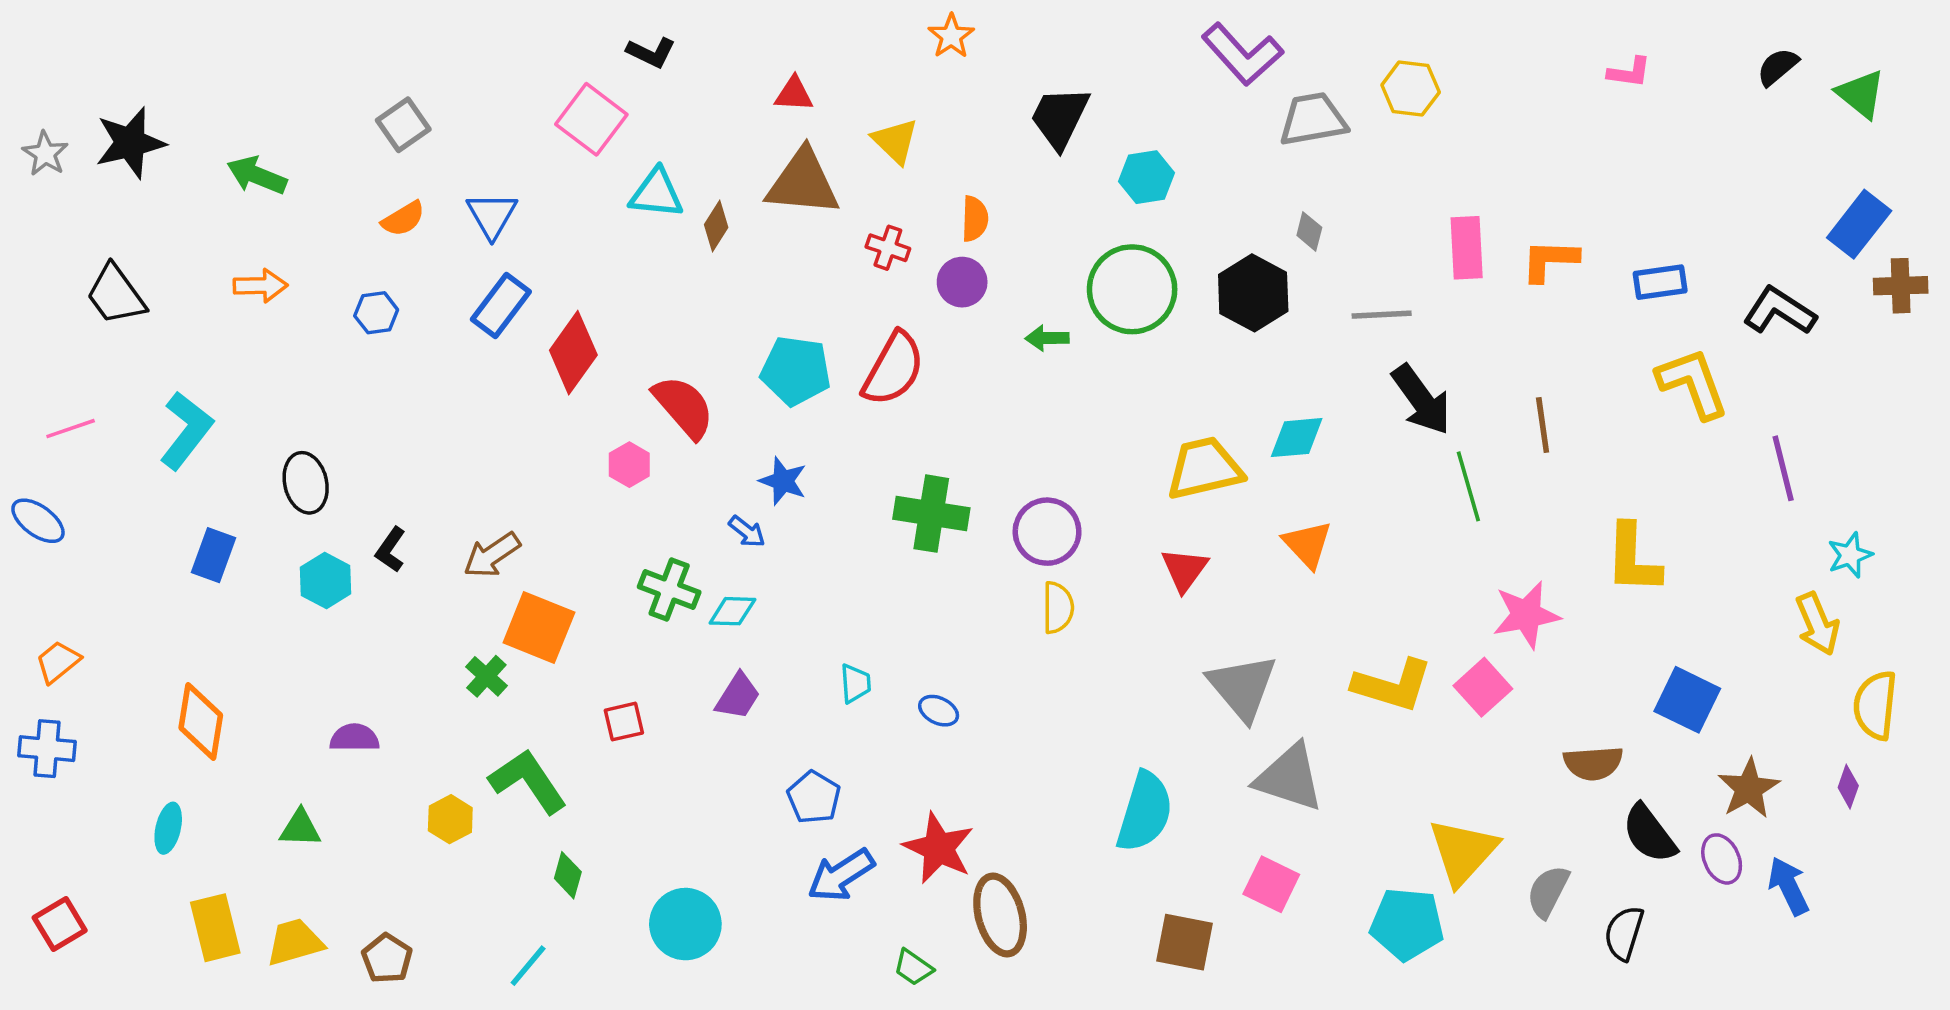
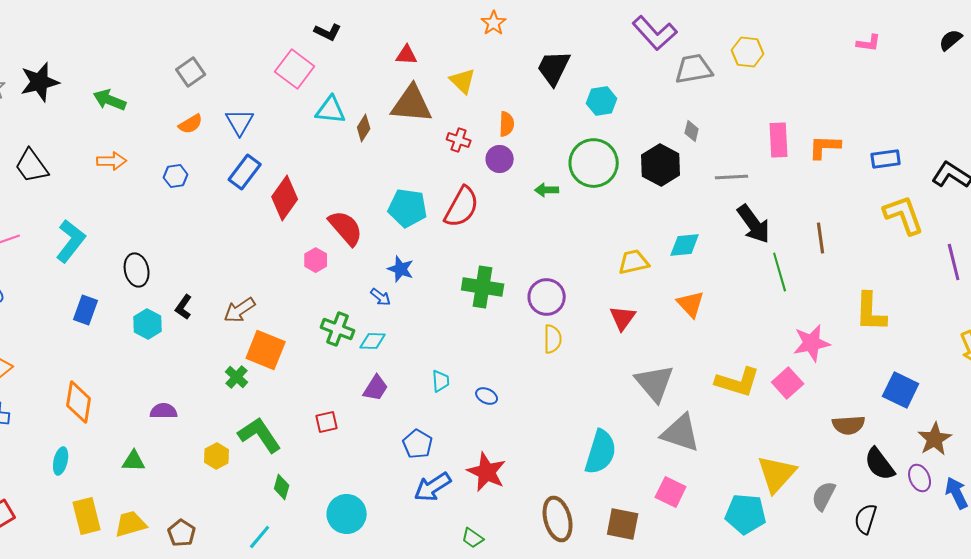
yellow trapezoid: (1204, 468) -> (634, 262), size x0.7
red square: (624, 722) -> (327, 422), moved
brown ellipse: (1000, 915) -> (558, 519), moved

